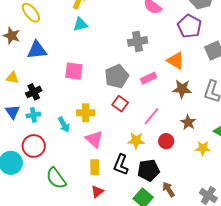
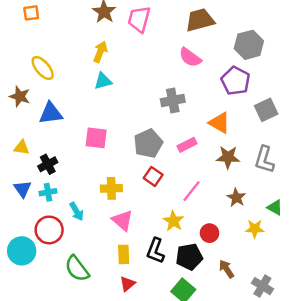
cyan arrow: (64, 125) -> (77, 211), moved
yellow star: (136, 141) -> (173, 221), turned 30
red circle: (166, 141) -> (210, 233), moved
brown arrow: (169, 189) -> (226, 269), moved

